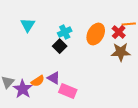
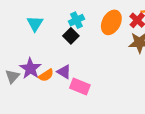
cyan triangle: (28, 25) -> (35, 24), moved
purple star: (23, 89) -> (30, 68), moved

